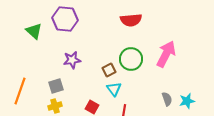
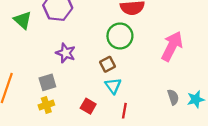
green circle: (131, 59) -> (120, 36), moved
purple star: (72, 60) -> (66, 53), turned 30

